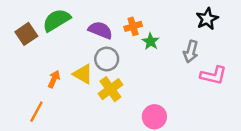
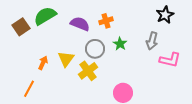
green star: (151, 41) -> (120, 44), moved
gray circle: (107, 59) -> (95, 49), moved
yellow triangle: (83, 74) -> (66, 59), turned 36

